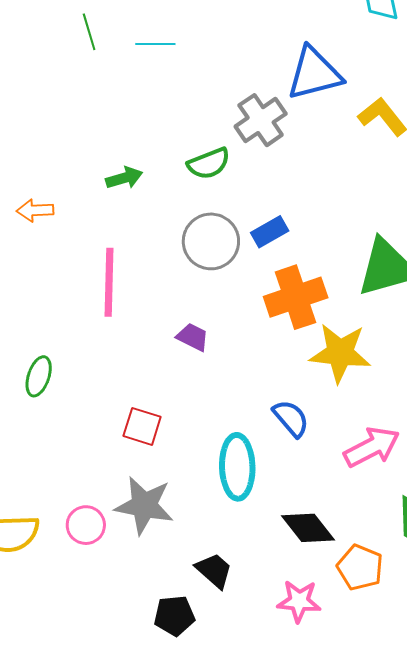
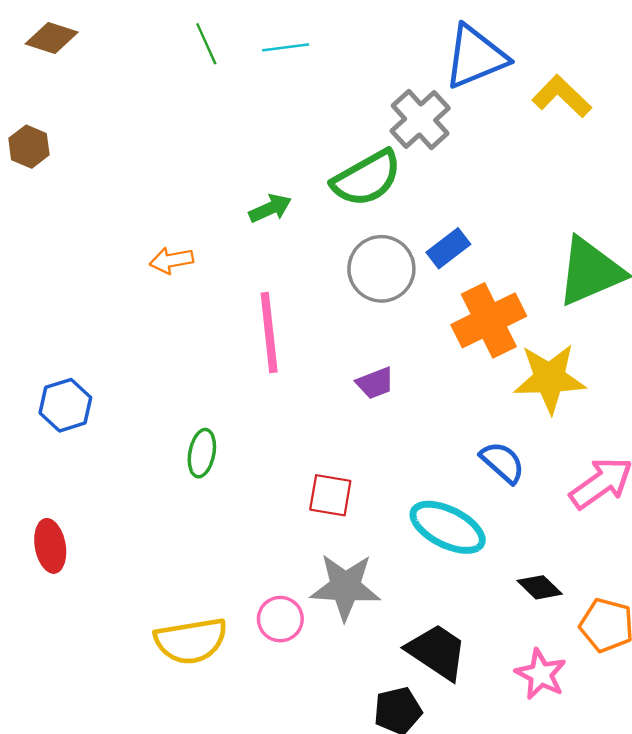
green semicircle: (209, 164) -> (367, 178), size x1.4
purple trapezoid: (193, 337) -> (375, 383), turned 140
cyan ellipse: (237, 467) -> (448, 527), turned -54
black diamond: (308, 528) -> (540, 587), size x0.7
black trapezoid: (214, 571) -> (437, 652), size x1.4
pink star: (299, 601) -> (541, 674), turned 30

